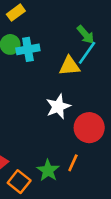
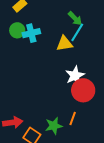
white star: (58, 107) -> (75, 75), moved
green star: (48, 170) -> (54, 126), turned 30

